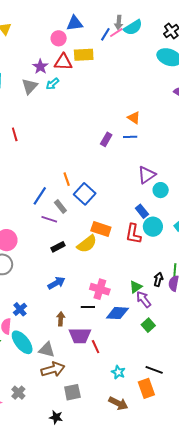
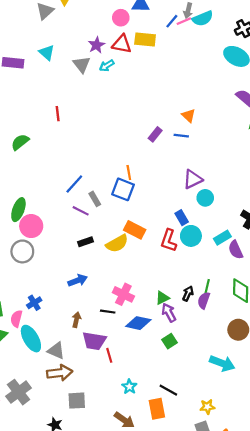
gray triangle: (30, 86) -> (82, 64), turned -30
orange line: (67, 179) -> (129, 172), moved
blue square: (85, 194) -> (123, 189), turned -30
gray cross: (18, 393) -> (19, 392), size x1.6

